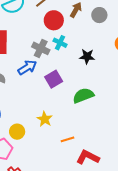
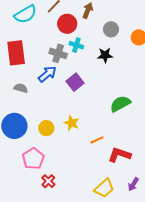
gray circle: (99, 15) -> (111, 29), moved
green semicircle: (83, 95) -> (120, 104), moved
yellow circle: (17, 132) -> (46, 128), moved

